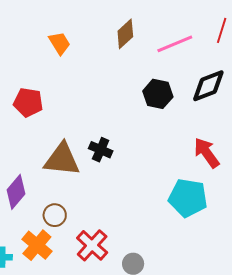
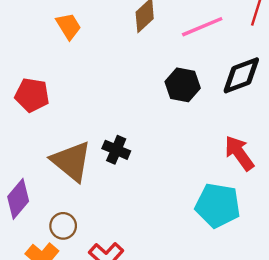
brown triangle: (62, 159) -> (71, 161), turned 33

